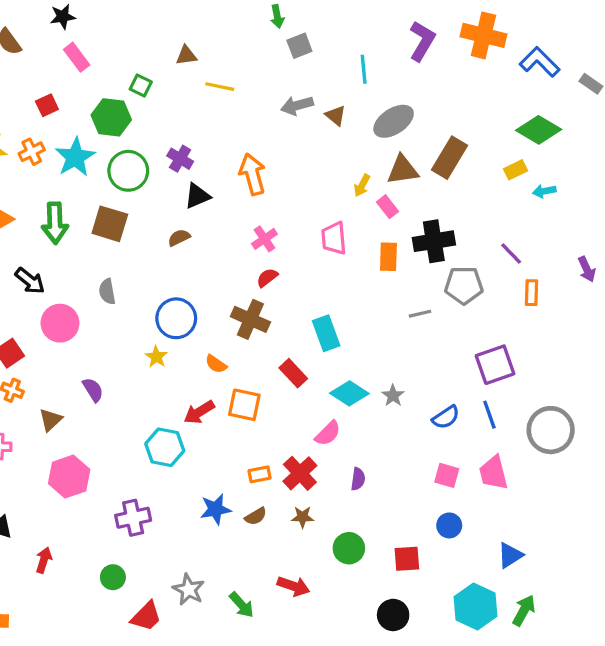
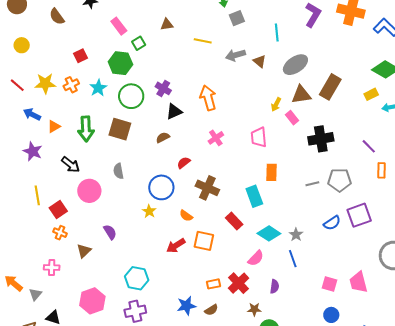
pink rectangle: (77, 57) -> (119, 26), moved
green square: (141, 85) -> (139, 43), turned 32
yellow line: (220, 87) -> (203, 41), moved
cyan star: (75, 157) -> (98, 88), size x0.7
orange rectangle: (388, 257) -> (272, 172), moved
red semicircle: (267, 278) -> (184, 163), moved
gray pentagon: (464, 285) -> (339, 180), moved
blue line: (489, 415) -> (293, 259), moved
blue semicircle: (446, 417) -> (332, 223), moved
cyan hexagon: (165, 447) -> (137, 278), moved
pink hexagon: (69, 477) -> (92, 301), moved
brown star: (303, 517) -> (254, 309), moved

